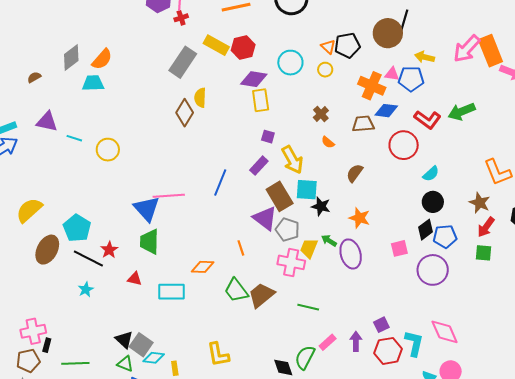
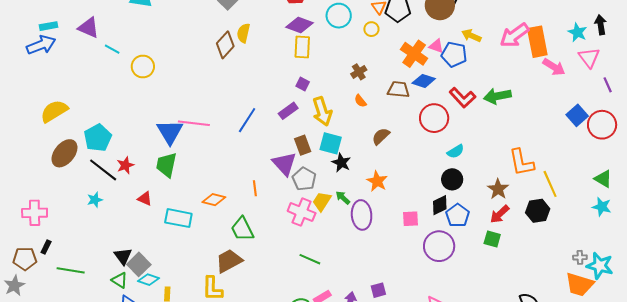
brown rectangle: (280, 196) -> (303, 145), size x0.7
blue pentagon: (445, 236) -> (458, 215), turned 30
brown trapezoid: (261, 295) -> (229, 261), moved
pink cross: (33, 331) -> (35, 213), moved

